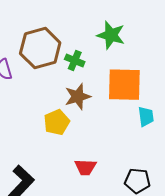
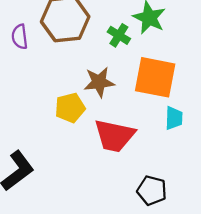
green cross: (75, 61) -> (119, 35), moved
red trapezoid: (85, 167) -> (114, 136), moved, size x1.6

